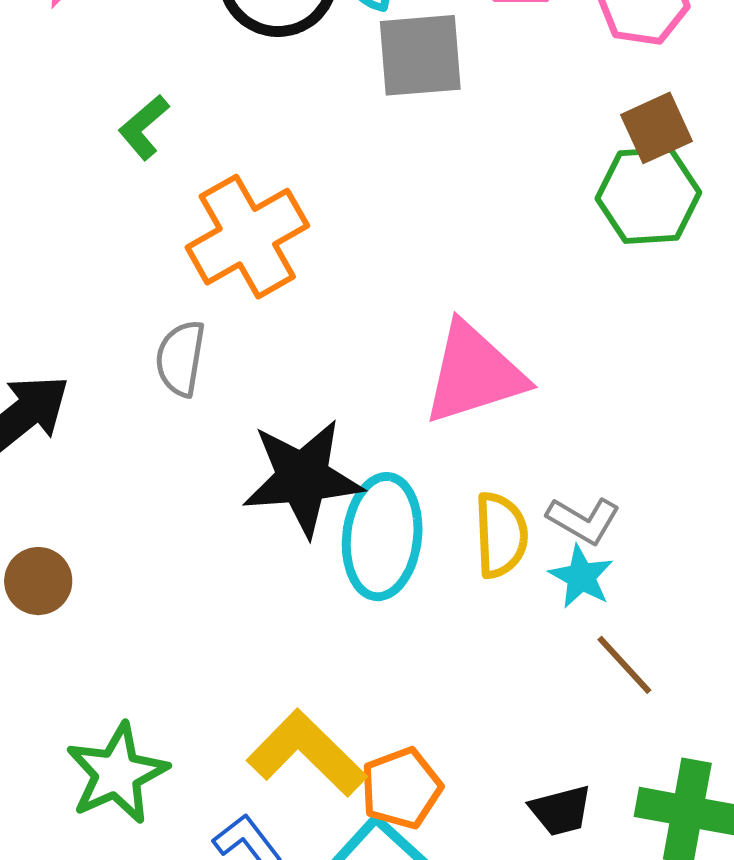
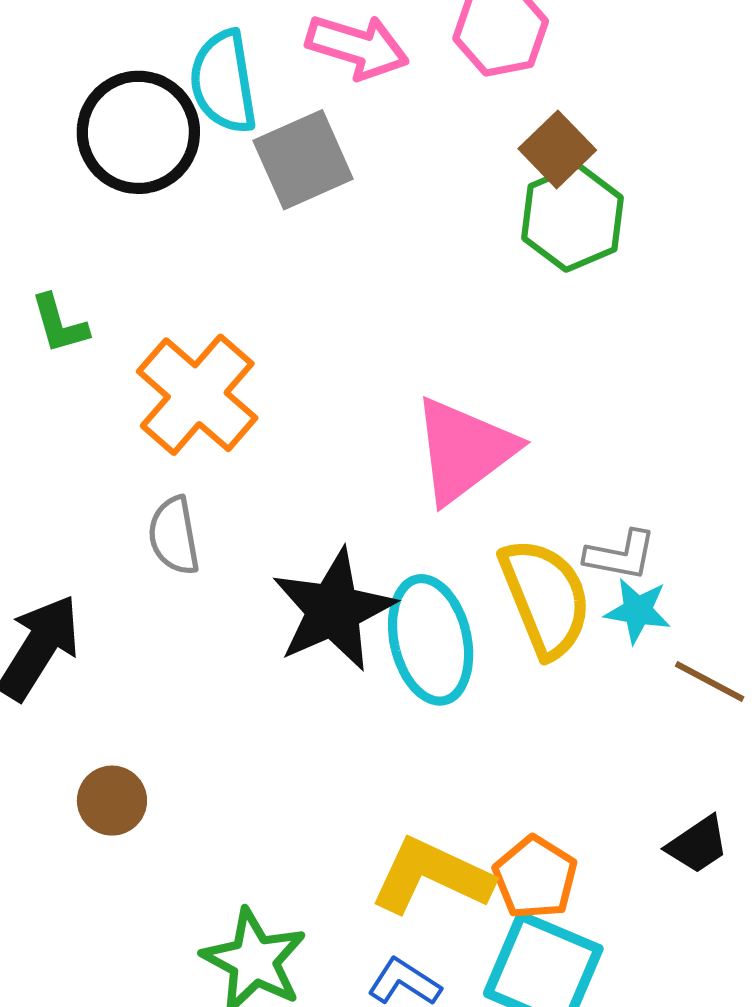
green L-shape: (144, 127) -> (59, 324), turned -46
yellow semicircle: (501, 535) -> (545, 598), size x1.4

